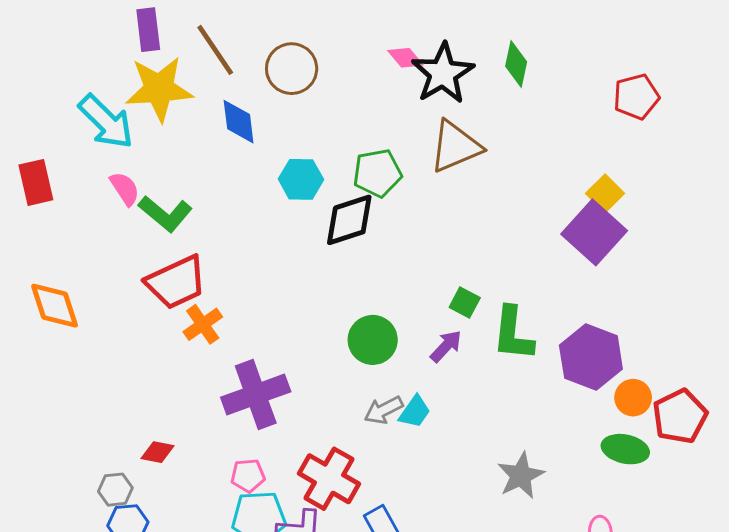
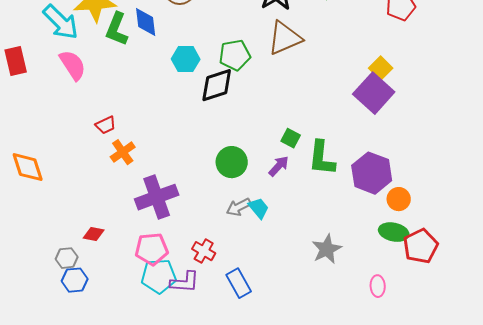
pink semicircle: (125, 189) -> (73, 65), size x1.4
green L-shape: (165, 214) -> (117, 29), moved, turned 72
red trapezoid: (176, 282) -> (106, 125), size x0.5
orange diamond: (55, 306) -> (28, 167), moved
cyan trapezoid: (415, 412) -> (259, 208), turned -75
red pentagon: (680, 416) -> (421, 246), moved
pink pentagon: (248, 476) -> (152, 249), size x1.5
red cross: (329, 479) -> (204, 251), size x0.6

